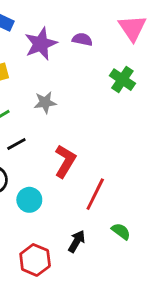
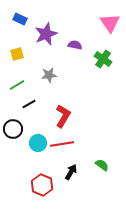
purple semicircle: (82, 39) -> (75, 45), moved
red line: (95, 194) -> (62, 144), moved, turned 55

